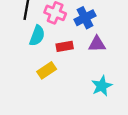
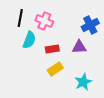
blue cross: (85, 18) -> (90, 25), moved
yellow rectangle: (47, 70) -> (55, 69), moved

